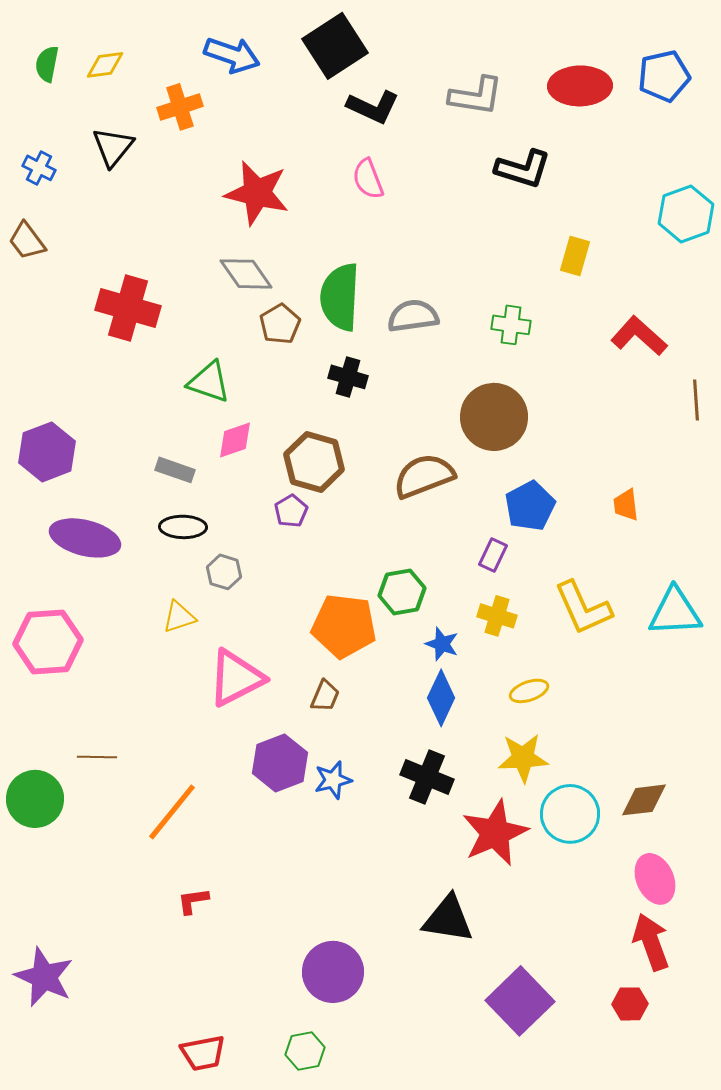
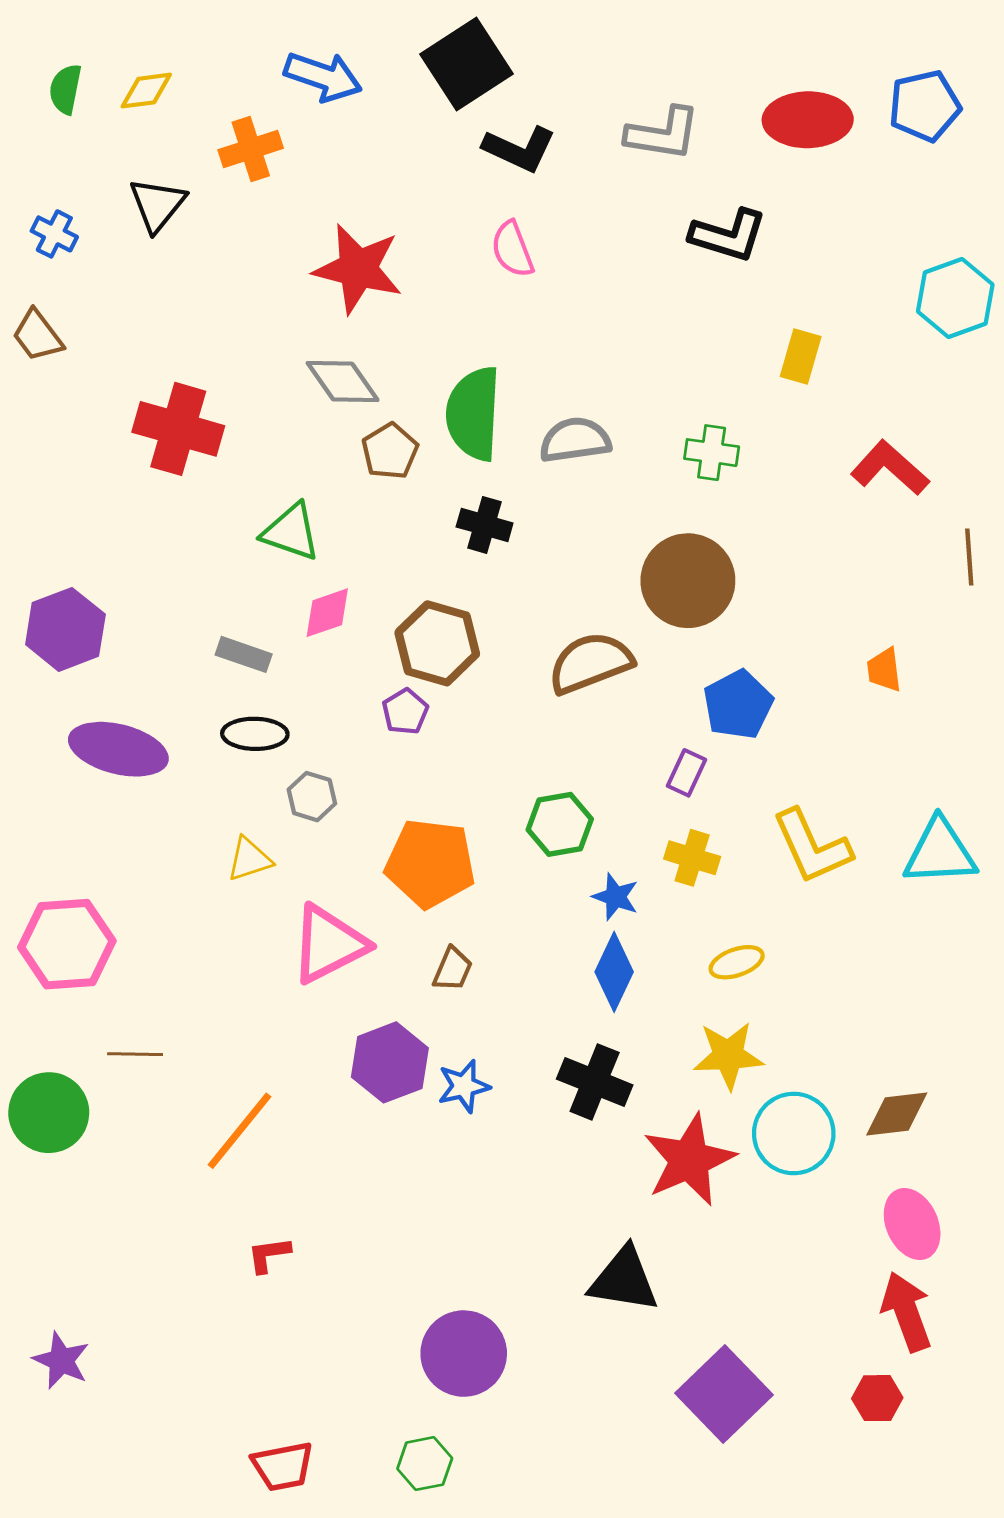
orange trapezoid: (626, 505) -> (884, 670), moved
orange pentagon: (344, 626) -> (430, 863), moved
pink hexagon: (48, 642) -> (67, 944), moved
purple star: (44, 977) -> (61, 1360), size x0.7

